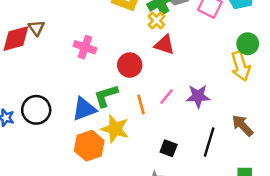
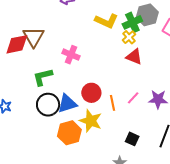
brown triangle: (36, 28) -> (34, 37), size x1.6
red circle: (130, 65) -> (91, 93), moved
green L-shape: (106, 96) -> (43, 77), moved
black circle: (36, 110) -> (48, 105), moved

